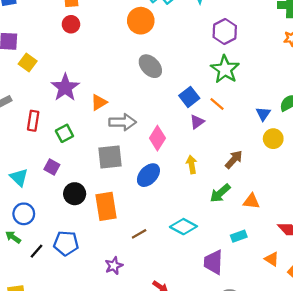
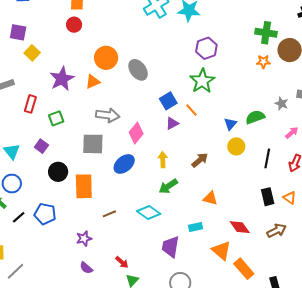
orange circle: (141, 21) -> (106, 58), moved
orange triangle: (99, 102) -> (93, 82), moved
green arrow: (220, 193) -> (168, 186), moved
orange triangle: (272, 259) -> (221, 251), size x1.5

